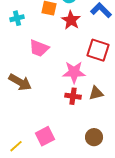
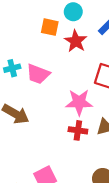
cyan cross: (17, 18) -> (12, 68), moved

